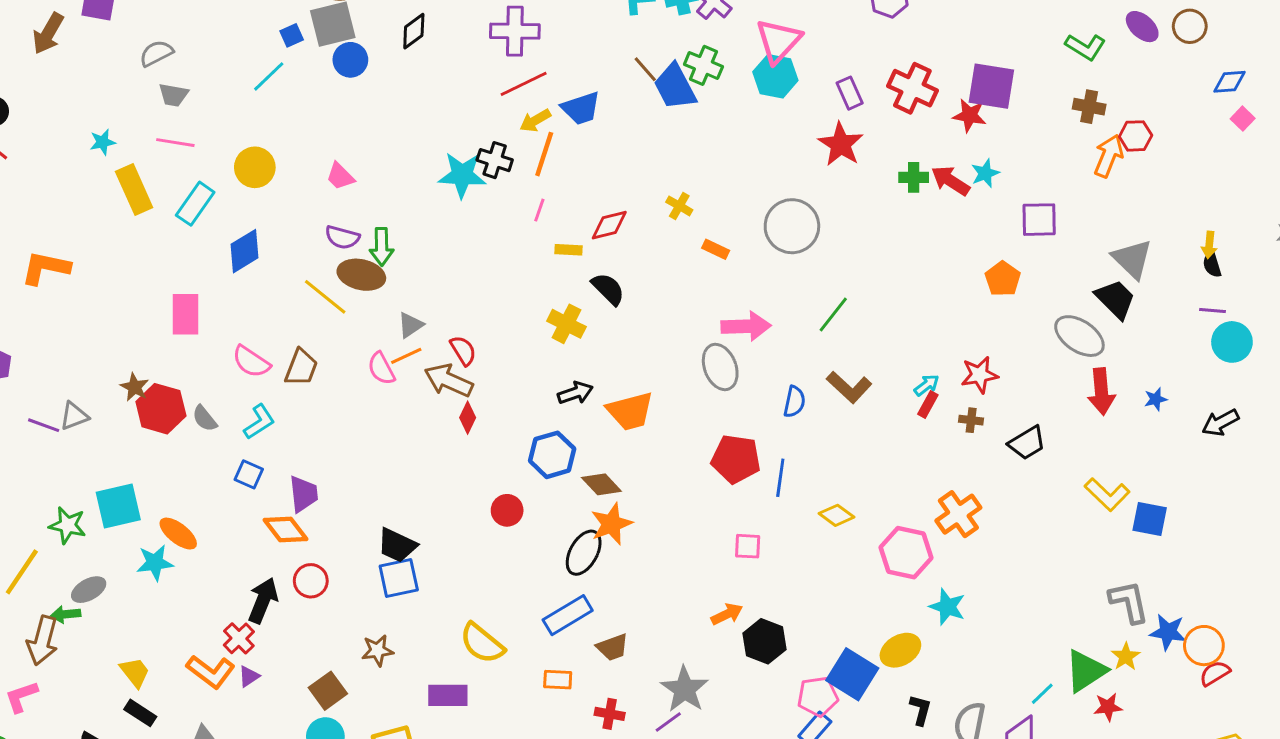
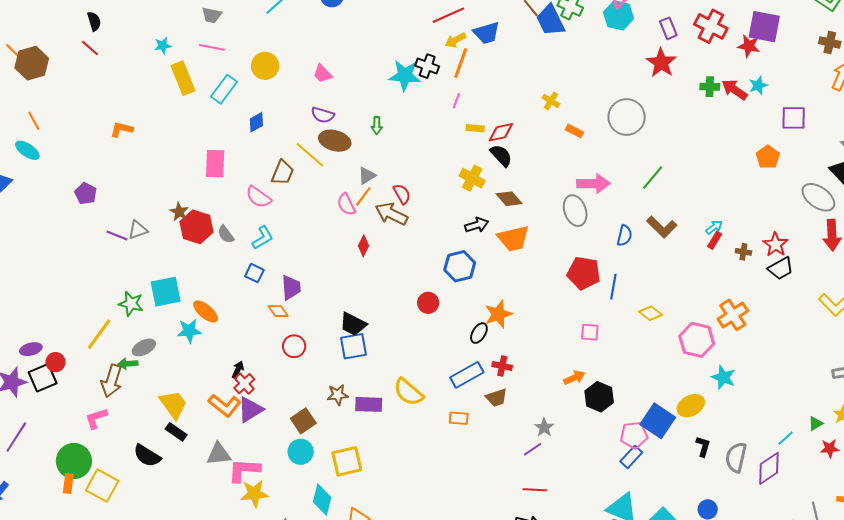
red diamond: (609, 225) -> (501, 132), moved
green arrow: (382, 247) -> (377, 125), moved, size x0.7
blue diamond: (245, 251) -> (256, 122), size x0.7
orange L-shape: (45, 268) -> (122, 129), size x0.7
orange line: (406, 356) -> (363, 196), turned -30
brown trapezoid: (301, 367) -> (283, 173), moved
red star: (979, 375) -> (775, 245), moved, turned -30
red diamond: (468, 418) -> (363, 246), moved
brown diamond: (601, 484) -> (509, 199), moved
orange diamond: (286, 530) -> (278, 311), size x0.7
black ellipse: (584, 553) -> (479, 333), size x0.7
black arrow: (263, 600) -> (238, 370), moved, size x0.6
green triangle: (1086, 671) -> (816, 424), size x0.5
yellow trapezoid: (135, 672) -> (173, 404), size x1.4
purple triangle: (249, 676) -> (250, 410), size x1.8
gray star: (685, 689) -> (544, 427), size x0.6
purple rectangle: (448, 695) -> (369, 404), moved
red cross: (610, 714) -> (502, 366), moved

